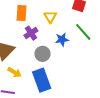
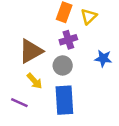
yellow triangle: (50, 17) -> (89, 16), moved
gray circle: (43, 54) -> (63, 65), moved

